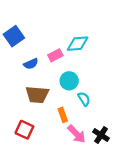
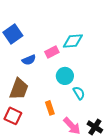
brown trapezoid: (37, 95) -> (19, 89), moved, turned -75
orange rectangle: (63, 115) -> (50, 108), moved
red square: (24, 130) -> (13, 116), moved

